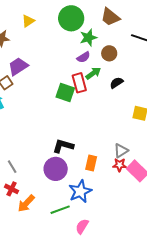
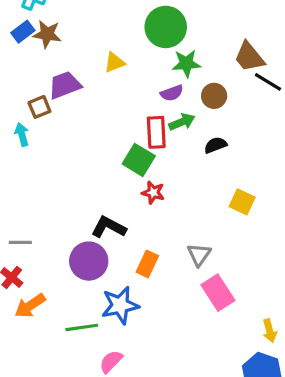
brown trapezoid: (110, 17) -> (249, 57), moved
yellow triangle: (28, 21) -> (115, 62), moved
green square: (65, 92) -> (139, 160), moved
gray triangle: (121, 151) -> (199, 255), turned -35
red star: (120, 165) -> (153, 193), moved
gray line: (12, 167) -> (20, 242), turned -72

